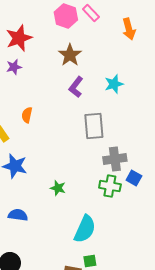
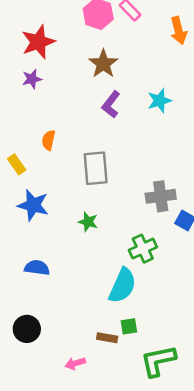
gray rectangle: (94, 126) -> (96, 168), moved
green cross: (110, 186) -> (143, 249), moved, turned -35
green star: (58, 188) -> (88, 222), moved

